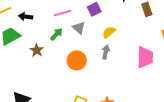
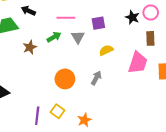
gray arrow: (106, 52) -> (96, 78), moved
pink trapezoid: (145, 57) -> (138, 63), moved
orange circle: (77, 60) -> (65, 79), moved

